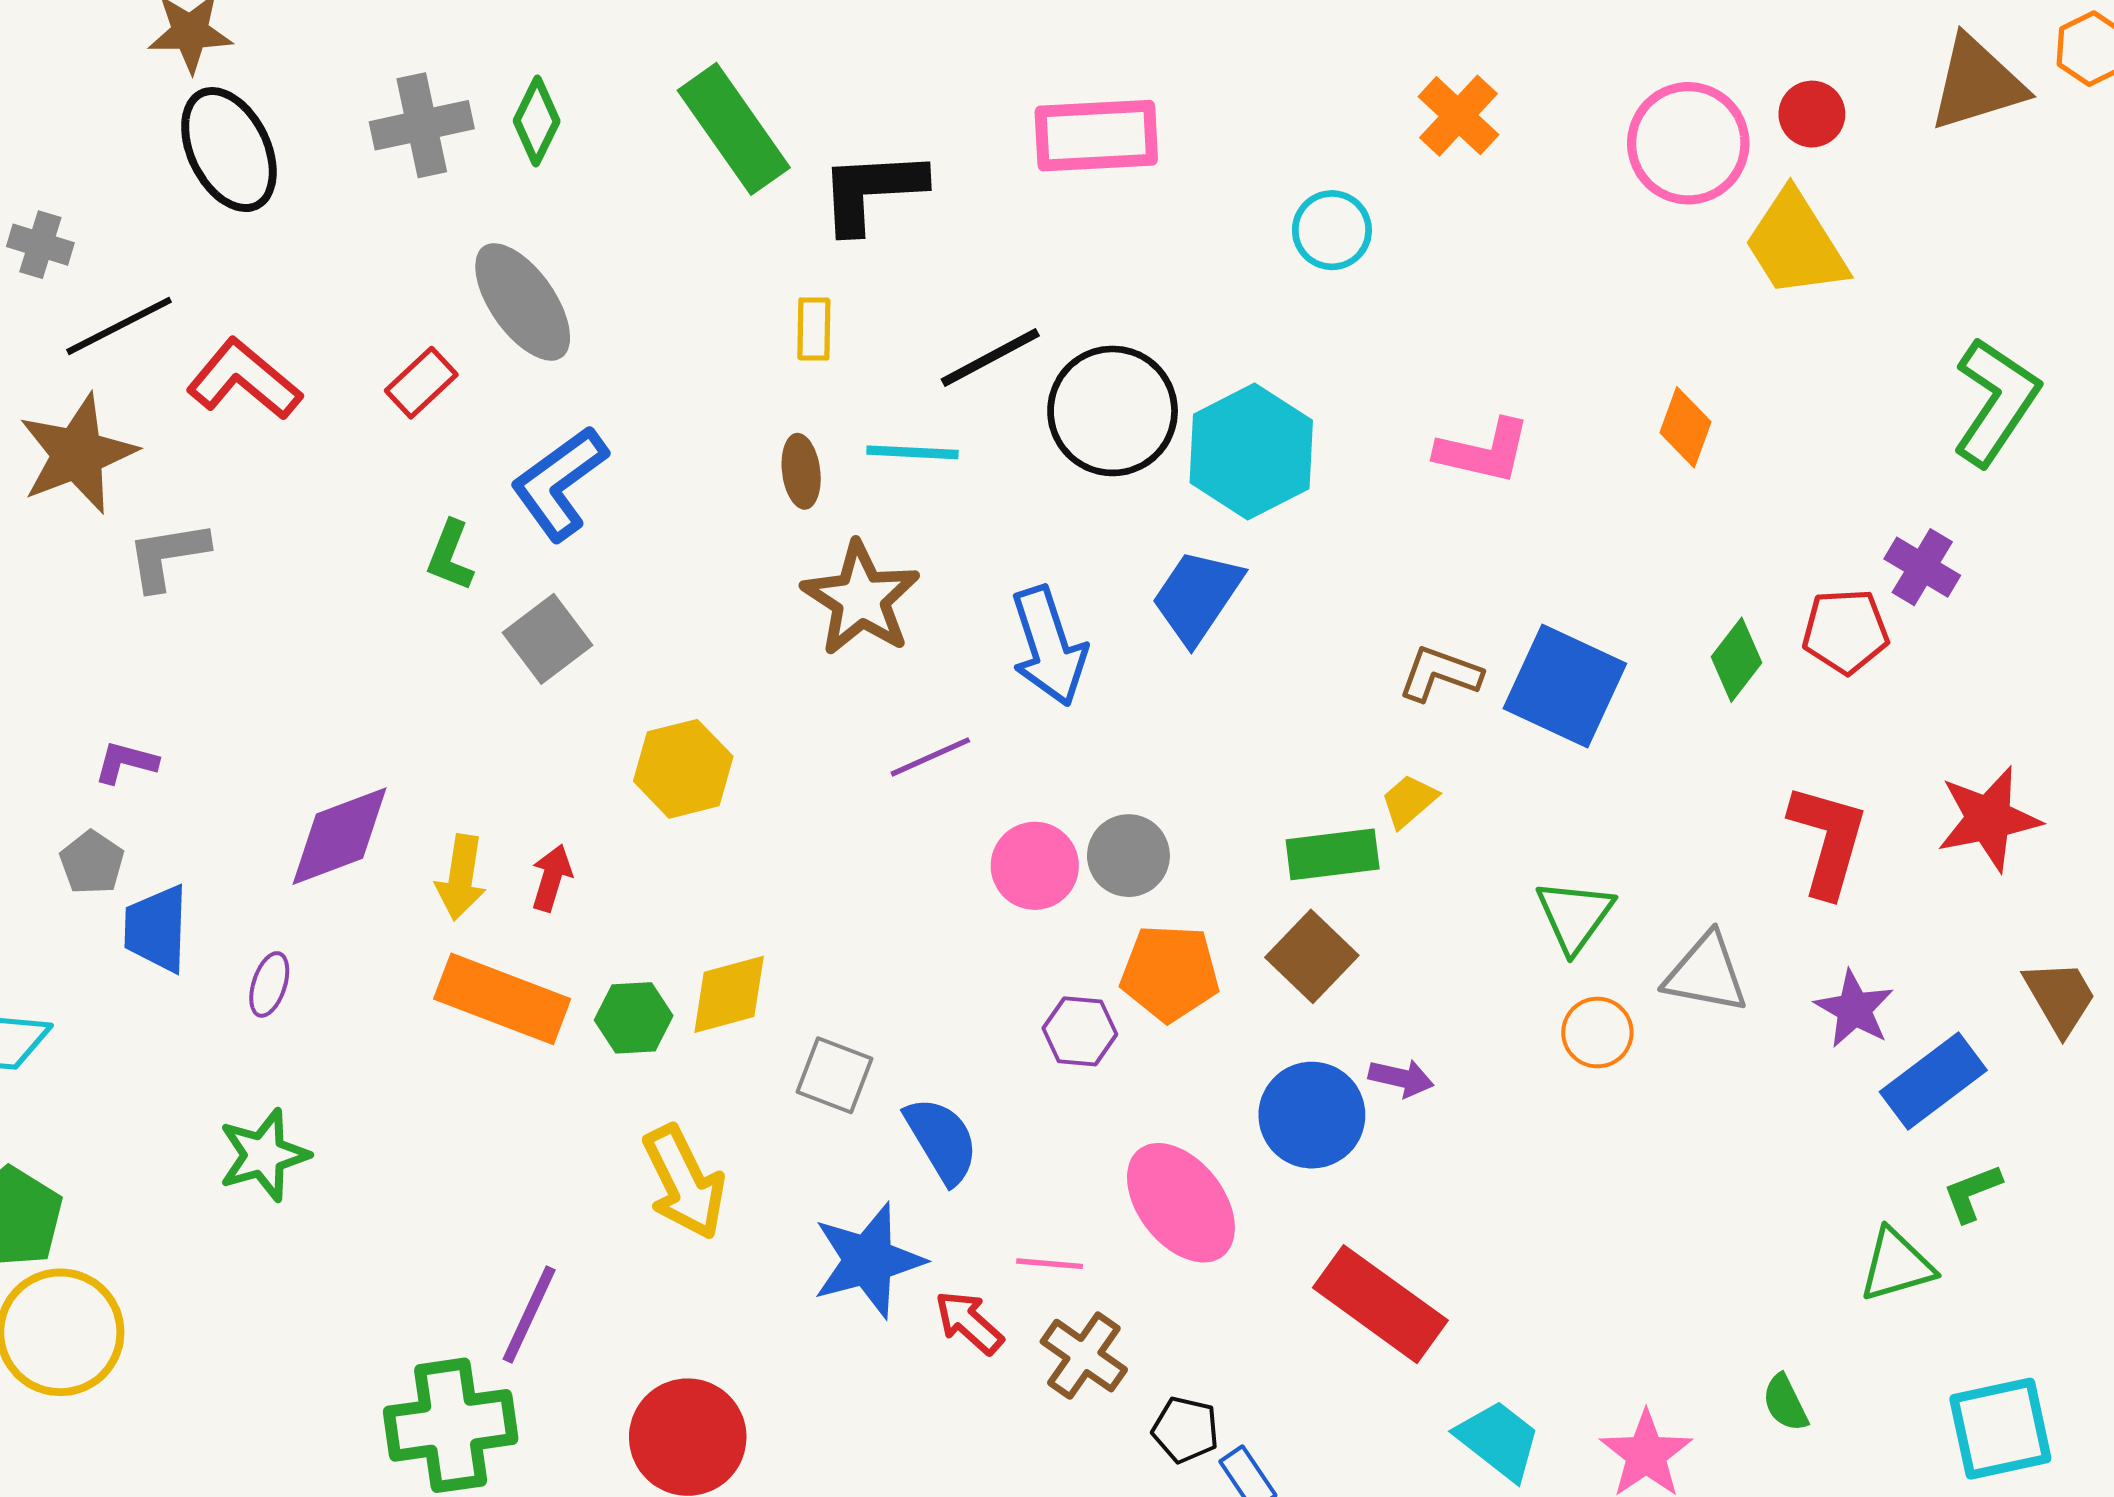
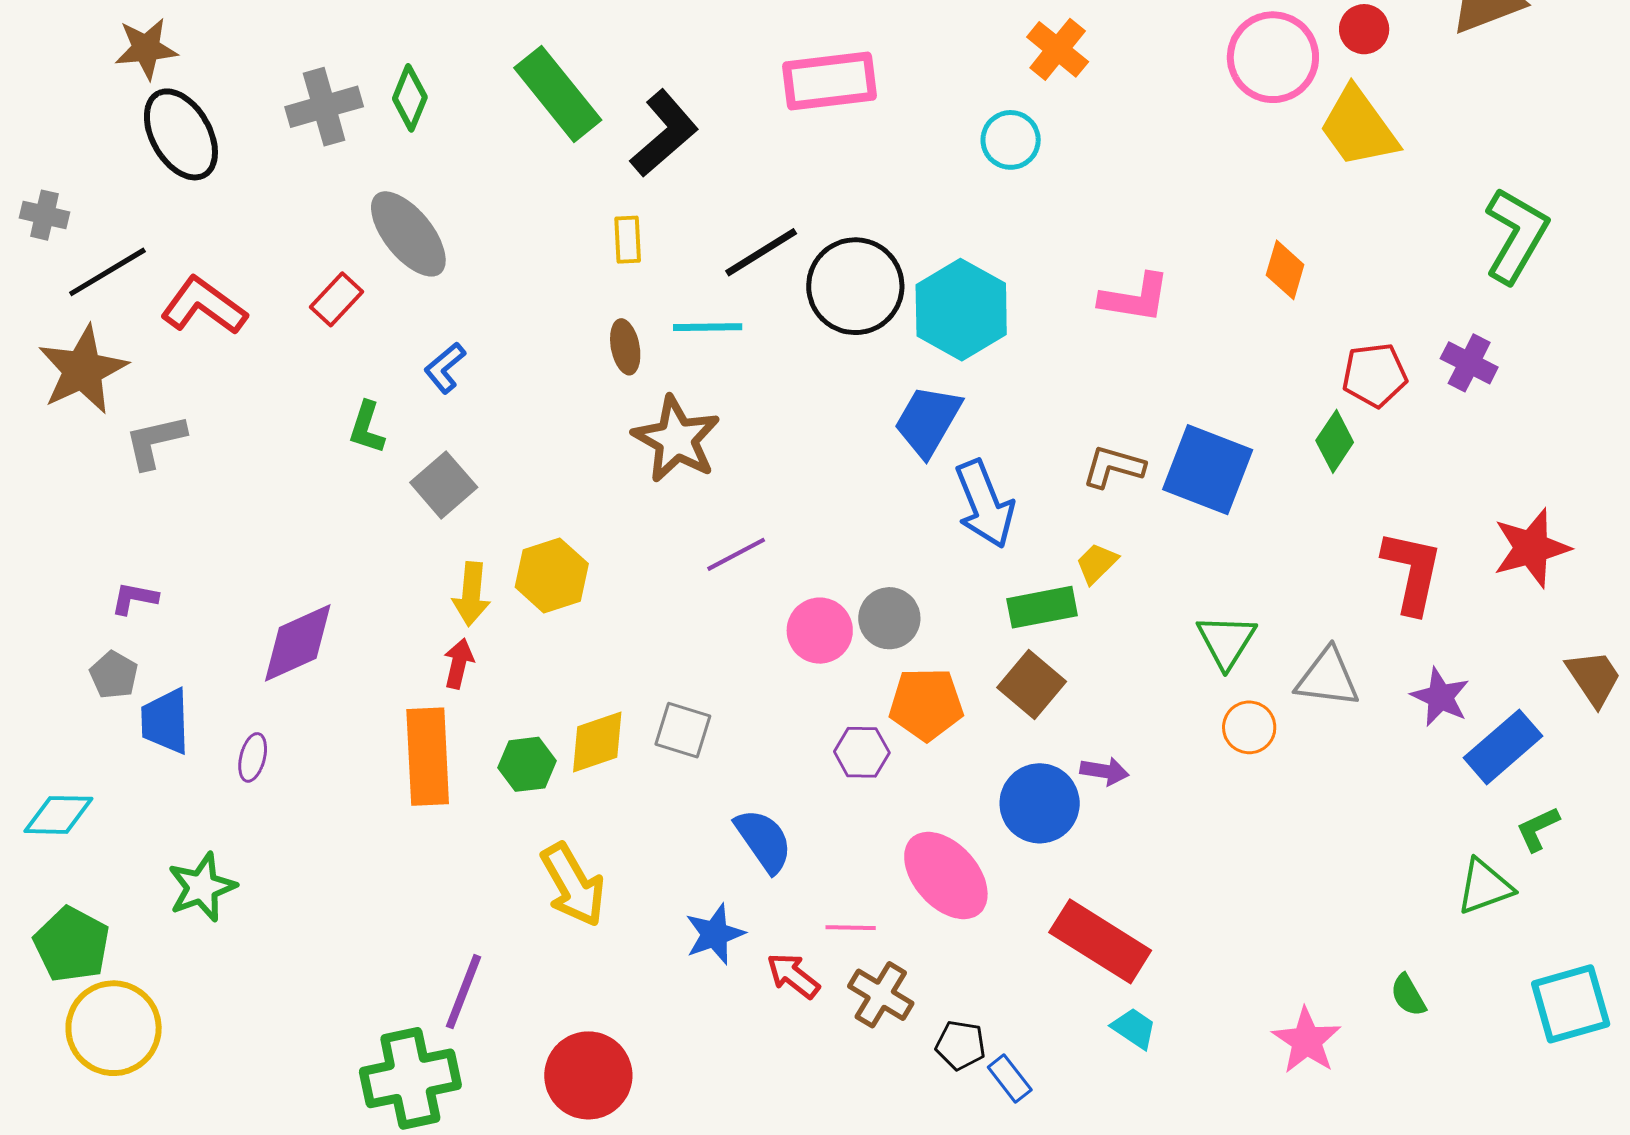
orange cross: (1458, 116) -> (1058, 49), moved
black L-shape: (872, 191) -> (664, 133), turned 146
blue L-shape: (559, 483) -> (445, 368), size x0.6
red pentagon: (1845, 631) -> (1375, 375), moved
blue arrow: (1049, 646) -> (985, 504), moved
yellow arrow: (461, 877) -> (471, 594), moved
orange rectangle: (502, 999) -> (428, 757), turned 70
gray square: (834, 1075) -> (683, 730), moved
green star: (264, 1155) -> (202, 887), moved
blue star: (868, 1260) -> (715, 934), size x0.7
cyan trapezoid: (1499, 1440) -> (1134, 1028), moved, size x0.7

